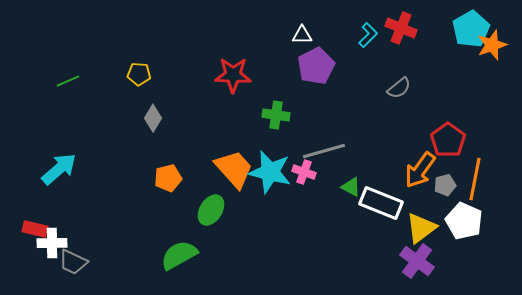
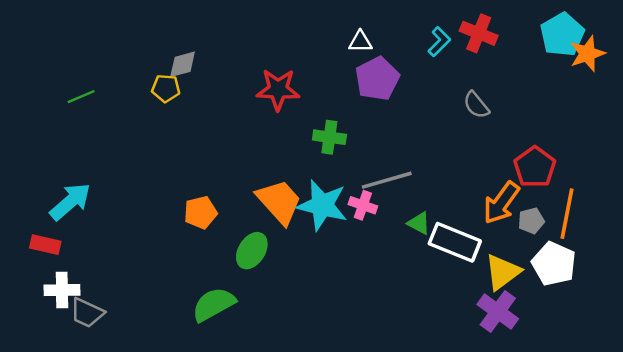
gray semicircle: (399, 88) -> (476, 105), turned 90
gray diamond: (153, 118) -> (183, 64), moved, turned 44
red rectangle: (35, 229) -> (45, 245), moved

